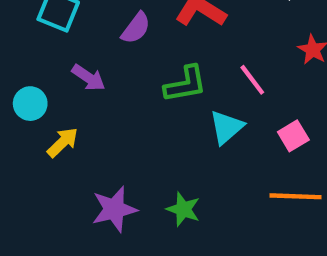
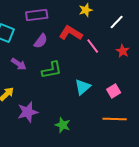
pink line: (252, 80) -> (93, 46), moved
green L-shape: (185, 84) -> (52, 70), moved
purple star: (114, 209) -> (28, 112), moved

